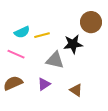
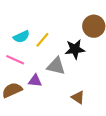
yellow line: (42, 35) -> (42, 40), turned -35
purple triangle: (44, 84) -> (35, 81), moved, turned 40

